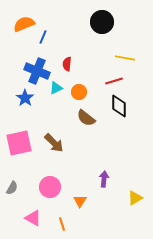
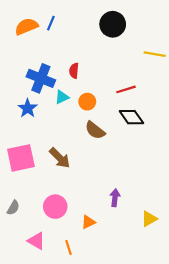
blue line: (43, 37) -> (51, 23), moved
yellow line: (125, 58) -> (155, 54), moved
black diamond: (119, 106) -> (131, 117), turned -35
orange triangle: (80, 201) -> (88, 222), turned 32

